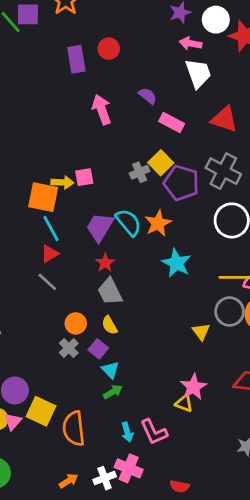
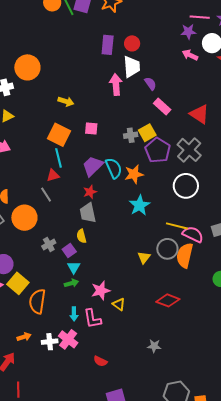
white trapezoid: (198, 73) -> (132, 67), moved
yellow arrow: (62, 182) -> (66, 101), moved
orange circle: (76, 323) -> (24, 218), moved, size x1.6
pink star: (193, 387) -> (101, 291), moved

